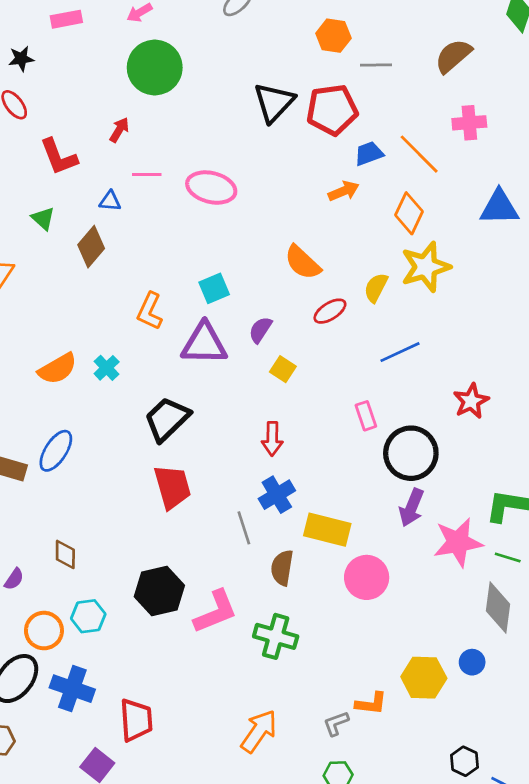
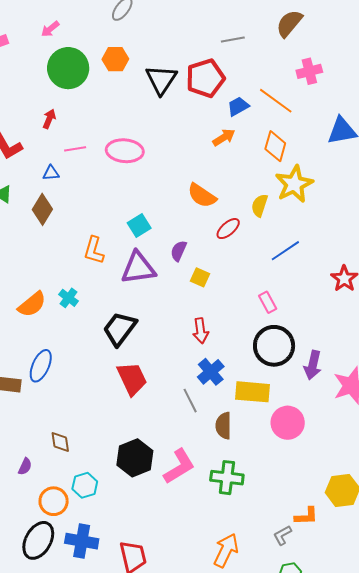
orange hexagon: (333, 36) -> (115, 59), moved
black circle: (411, 453) -> (274, 346), moved

